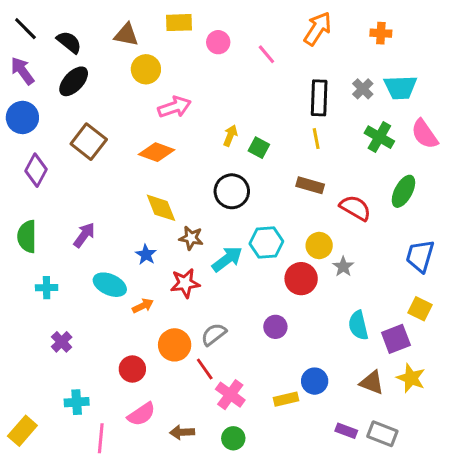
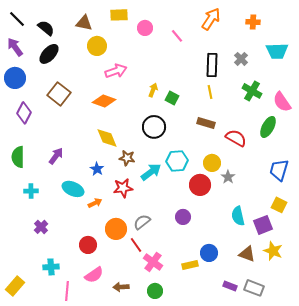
cyan trapezoid: (400, 87) -> (277, 51), moved
pink semicircle: (425, 134) -> (282, 102), moved

